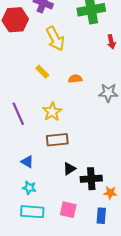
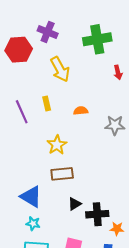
yellow rectangle: (42, 72) -> (47, 103), turned 32
purple line: (18, 114) -> (22, 112), moved
blue triangle: (27, 162) -> (31, 197), size x1.6

